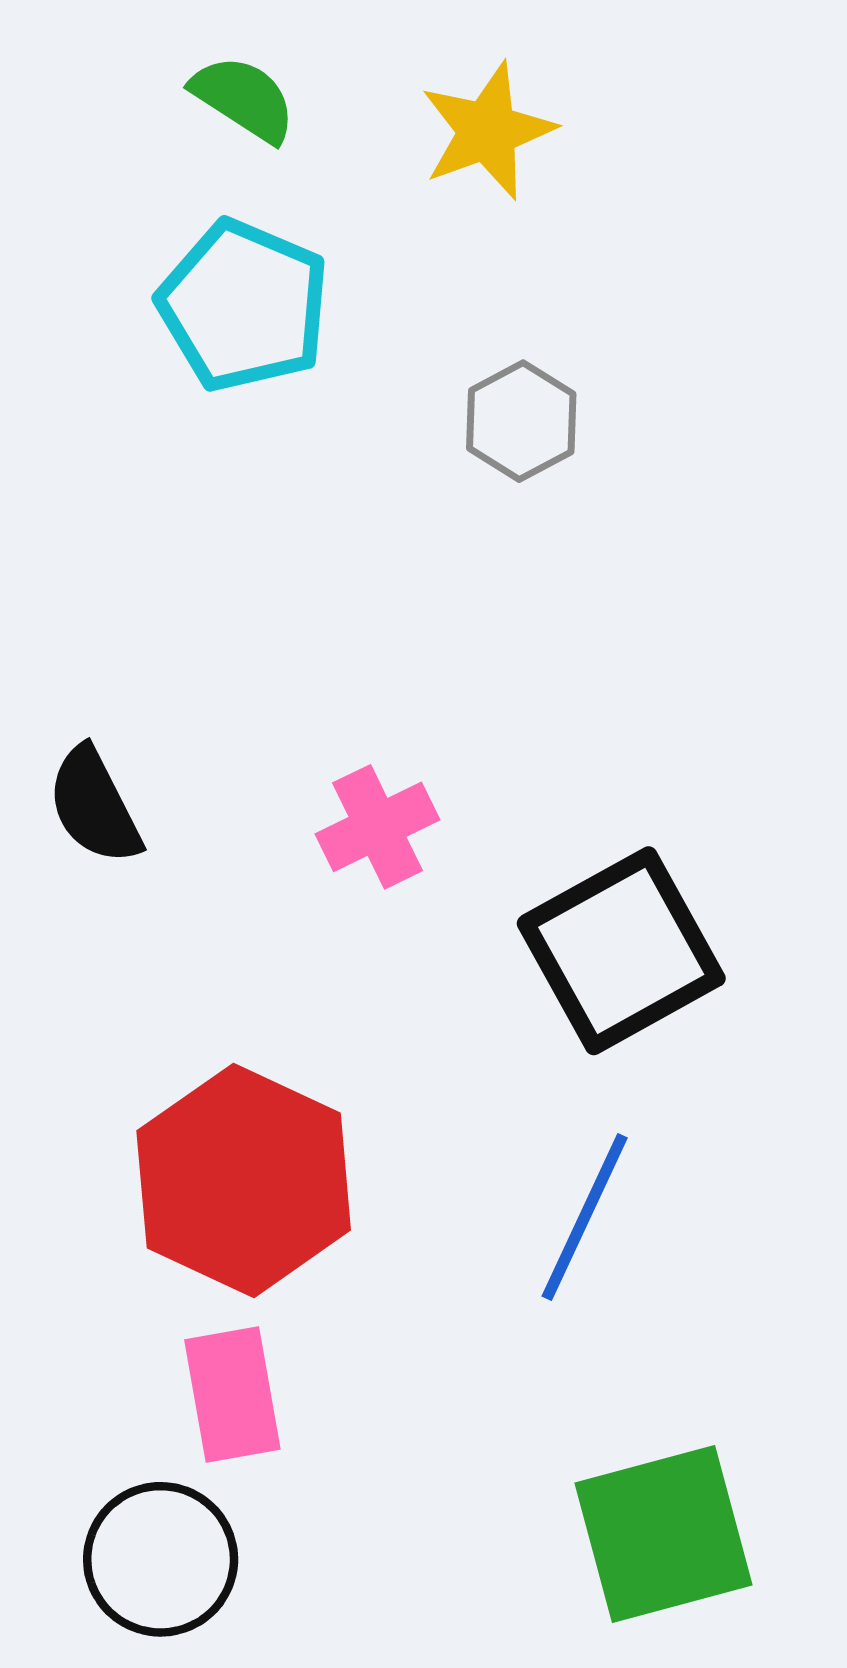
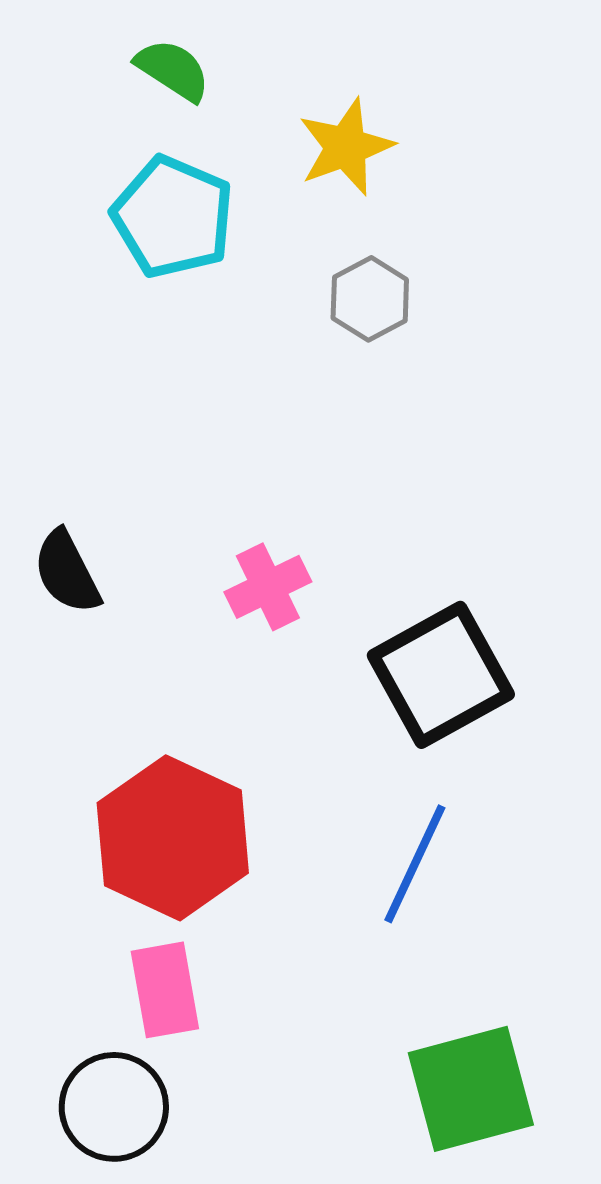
yellow star: (487, 131) -> (346, 147), moved

